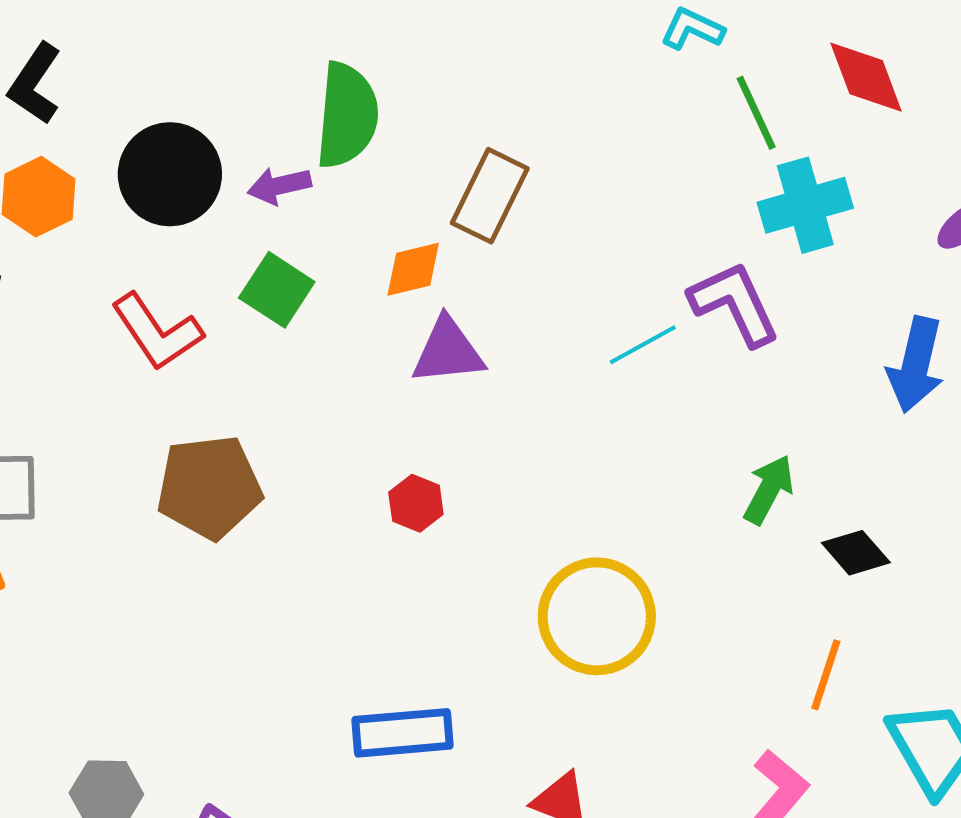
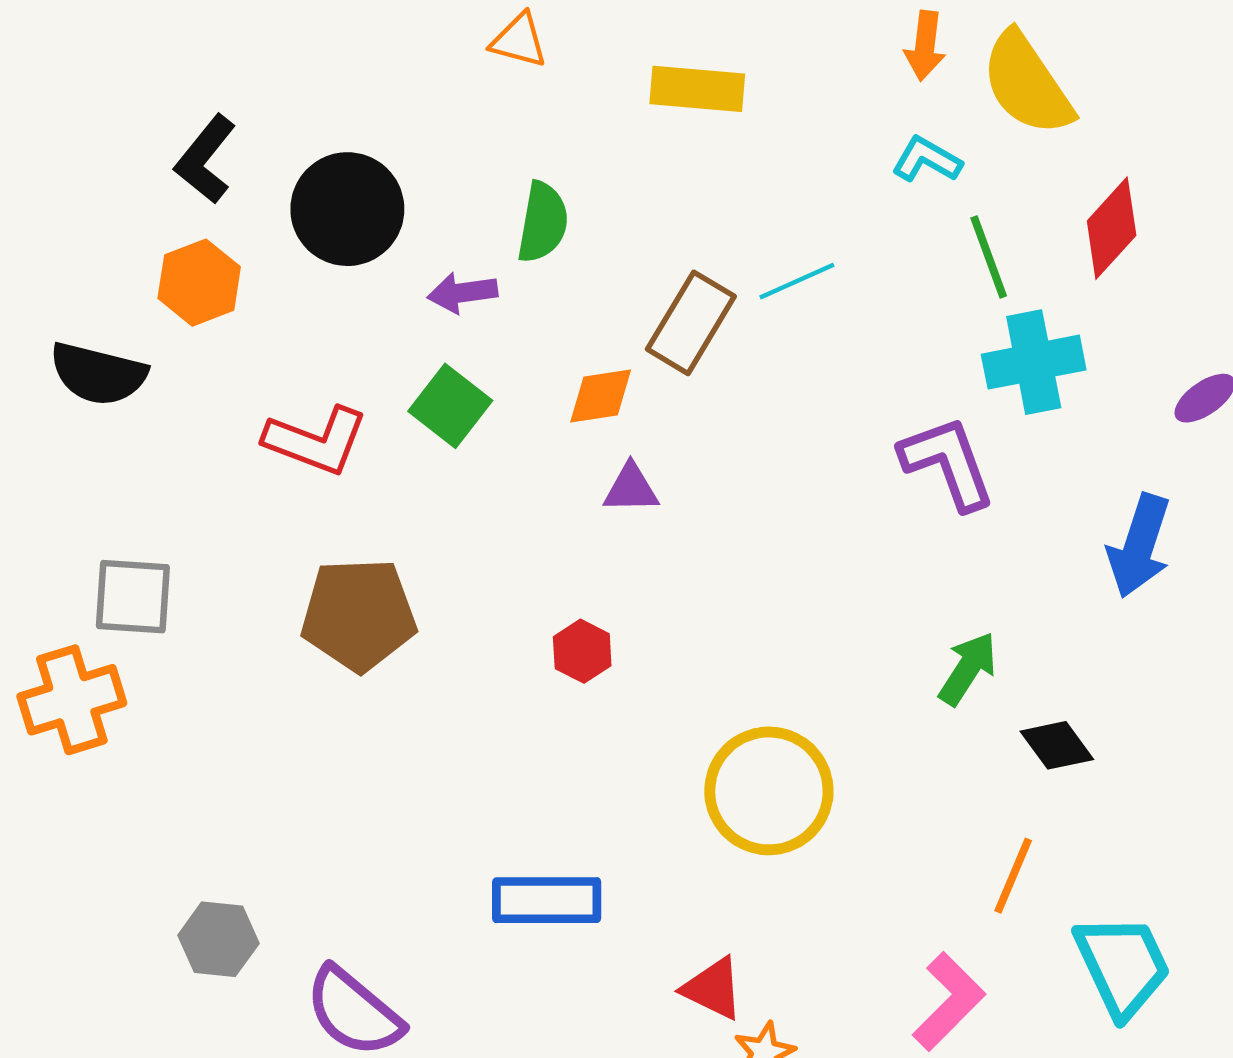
red diamond: (866, 77) -> (1112, 228), turned 58
green semicircle: (347, 115) -> (543, 222), size x0.7
black circle: (170, 174) -> (347, 209), moved
red L-shape: (157, 332) -> (316, 441), turned -40
cyan line: (643, 345) -> (797, 281), moved
purple triangle: (448, 351) -> (631, 488), size x0.7

